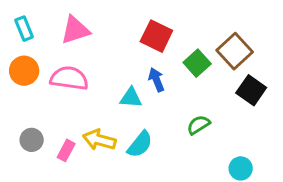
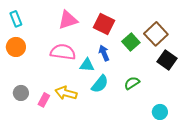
pink triangle: (75, 30) -> (68, 20), moved
pink semicircle: (69, 78) -> (63, 52), moved
cyan semicircle: (140, 144) -> (100, 84), moved

